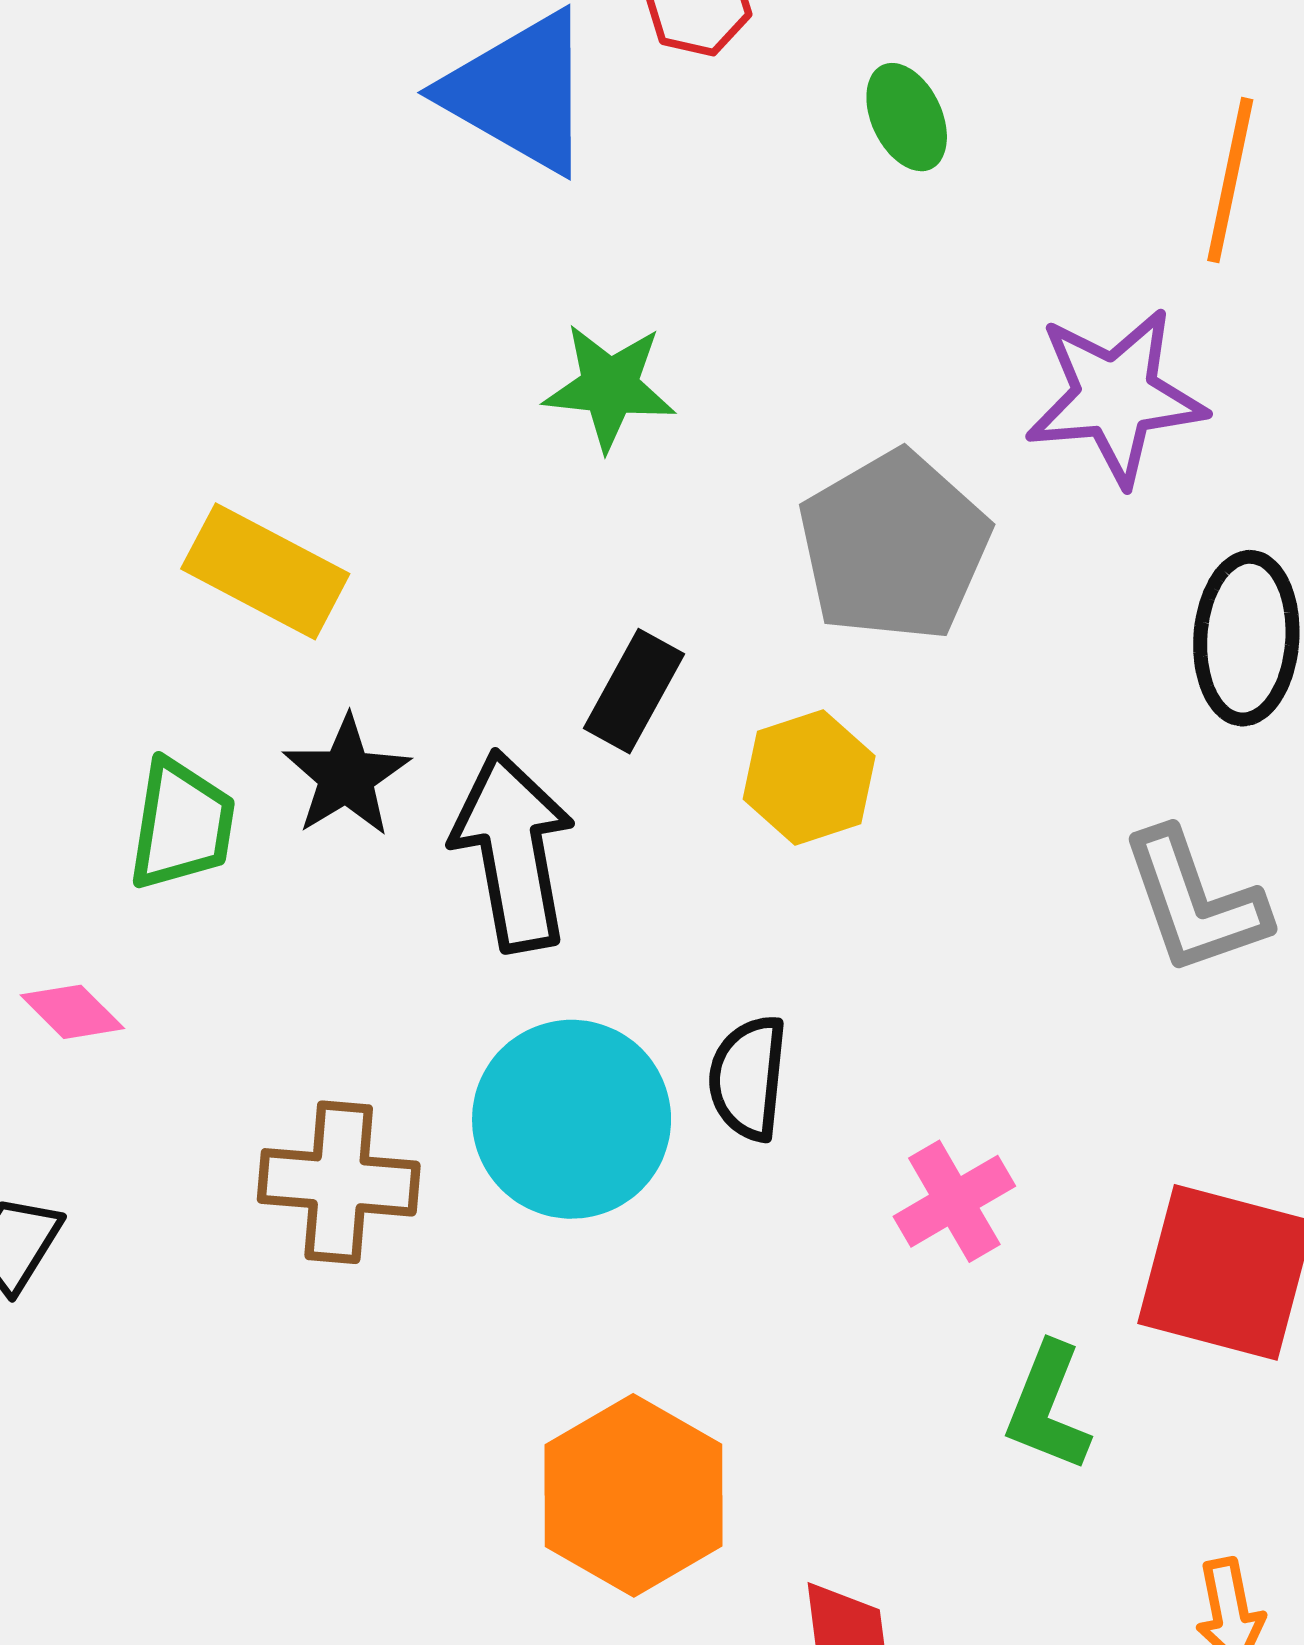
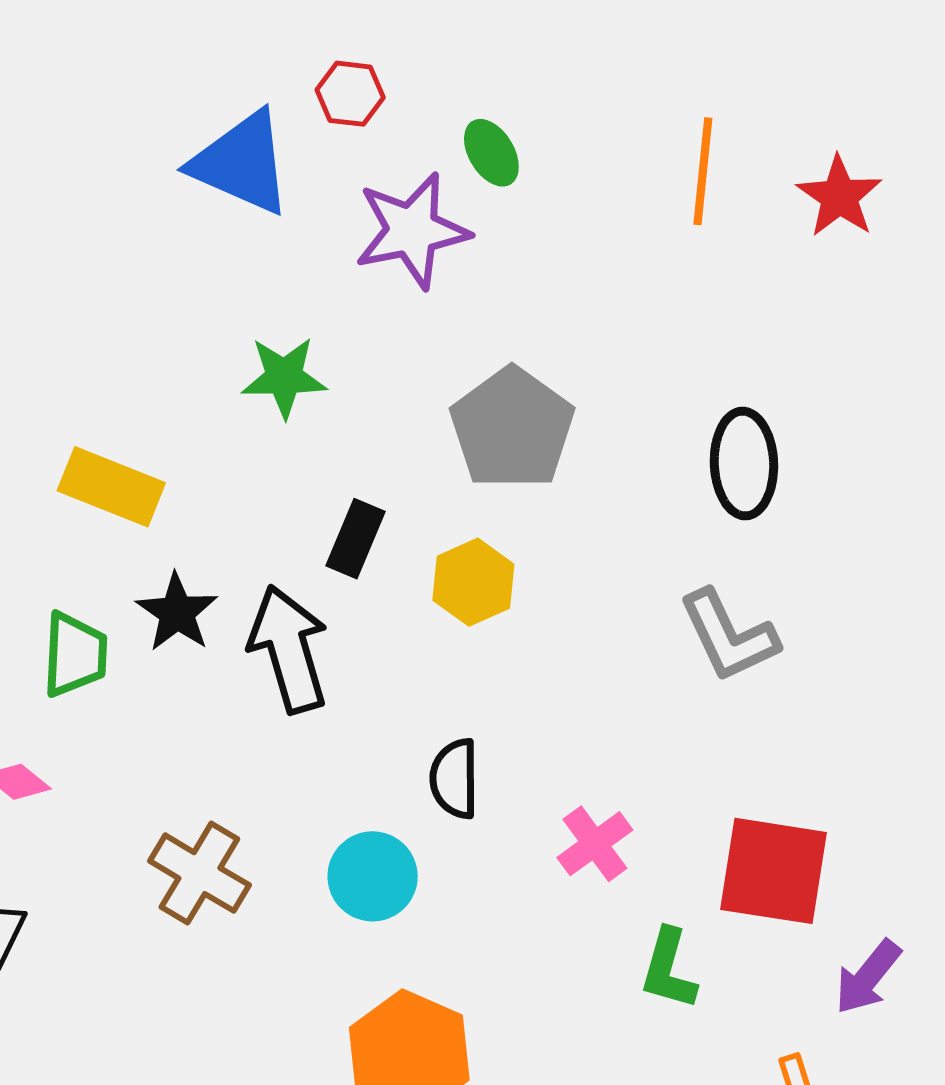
green star: (610, 387) -> (284, 377), moved
purple star: (1115, 396) -> (412, 230), moved
cyan circle: (572, 1119) -> (373, 876), moved, size x0.7
brown cross: (339, 1182) -> (199, 873), turned 32

